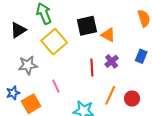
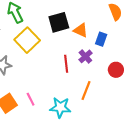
blue rectangle: (141, 56) -> (101, 39), moved
pink line: (56, 86) -> (31, 99), moved
red circle: (132, 99) -> (116, 70), moved

